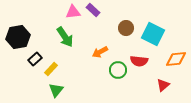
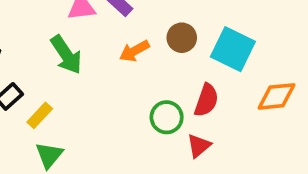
orange arrow: (100, 52) -> (134, 51), moved
red semicircle: (139, 61) -> (206, 100), turned -78
red triangle: (163, 85) -> (199, 146), moved

